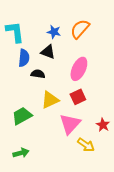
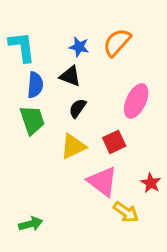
pink ellipse: (79, 69) -> (136, 101), moved
black semicircle: (38, 74) -> (78, 108), moved, turned -64
green trapezoid: (22, 116) -> (32, 120), moved, turned 100
pink triangle: (70, 124) -> (102, 181), turned -35

